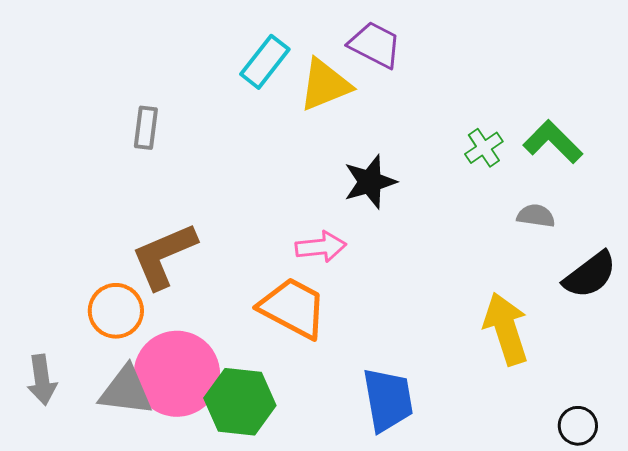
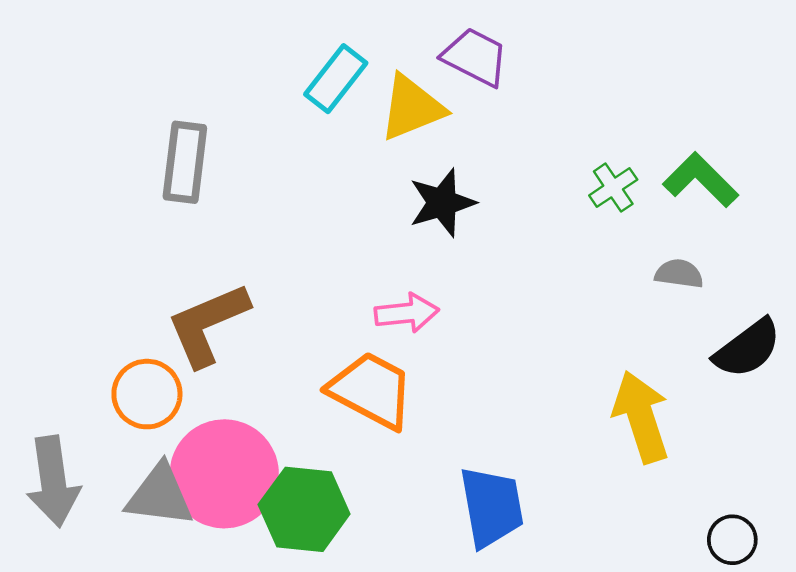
gray rectangle: (146, 128) -> (185, 162), size x1.5
black star: (370, 182) -> (442, 203), moved
gray arrow: (42, 380) -> (53, 481), size x1.4

